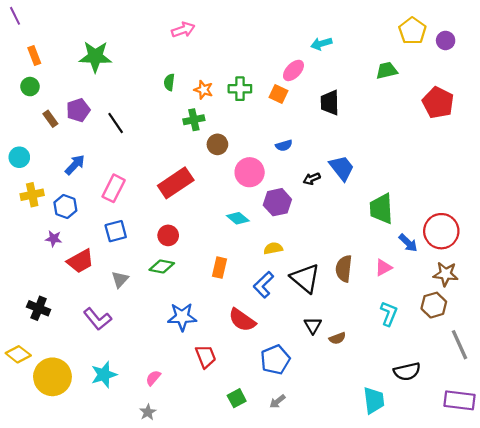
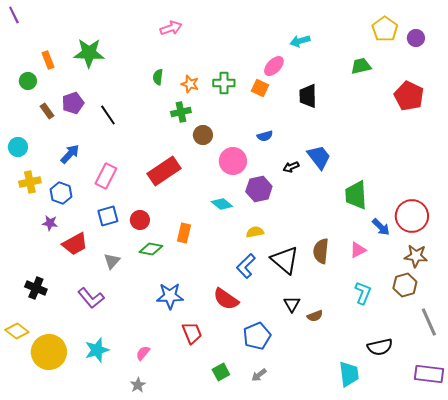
orange rectangle: (34, 55) -> (48, 60), moved
red circle: (168, 235) -> (140, 220), moved
orange rectangle: (220, 268) -> (184, 233), moved

